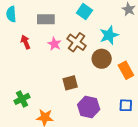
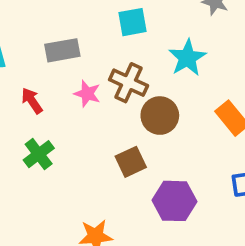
cyan square: (84, 12) -> (132, 22), turned -35
brown circle: (102, 59) -> (160, 116), moved
green cross: (22, 99) -> (39, 154), moved

